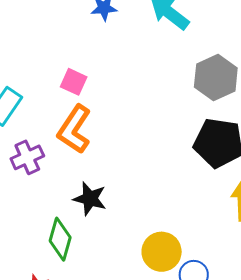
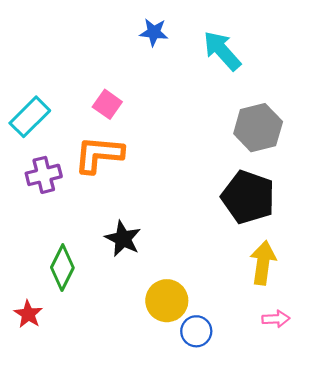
orange L-shape: (74, 129) -> (99, 155), turned 51
black star: (90, 199) -> (123, 239), moved

